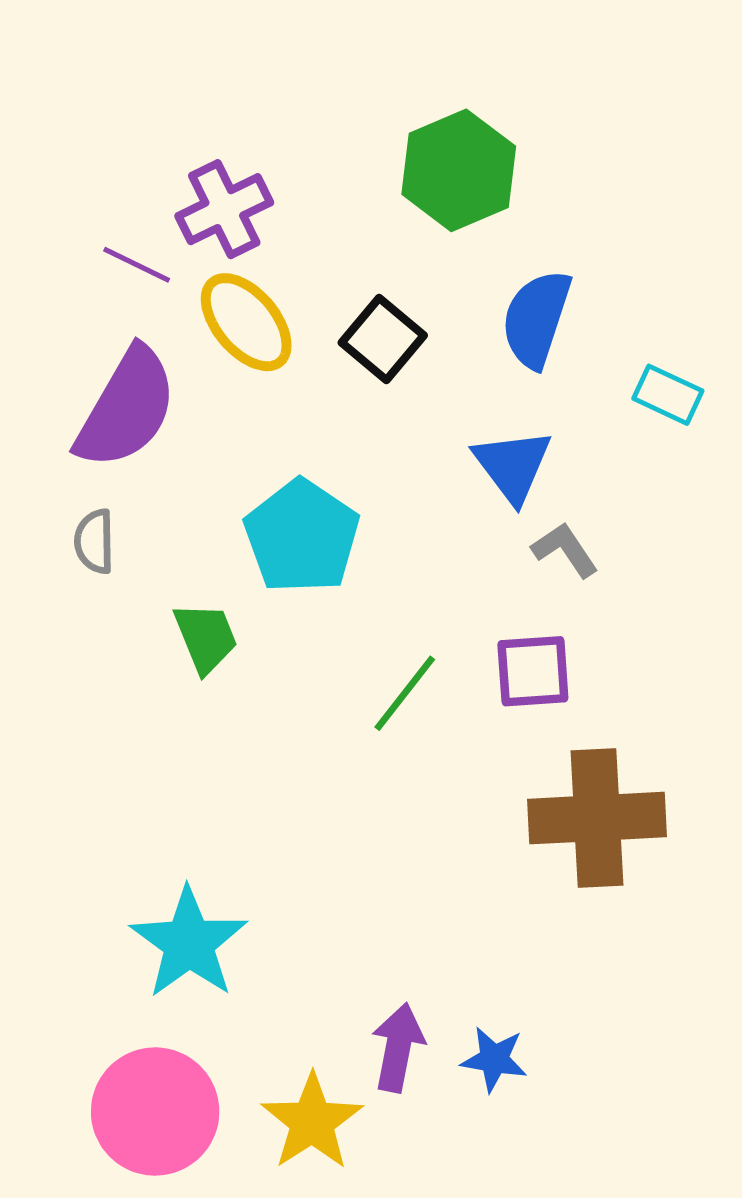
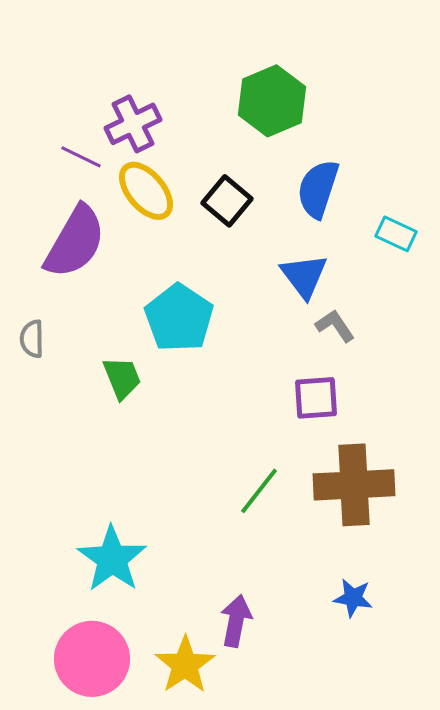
gray semicircle: (94, 541) -> (32, 339), moved
green line: (405, 693) -> (259, 491), moved
blue star: (494, 1059) -> (353, 598), moved

